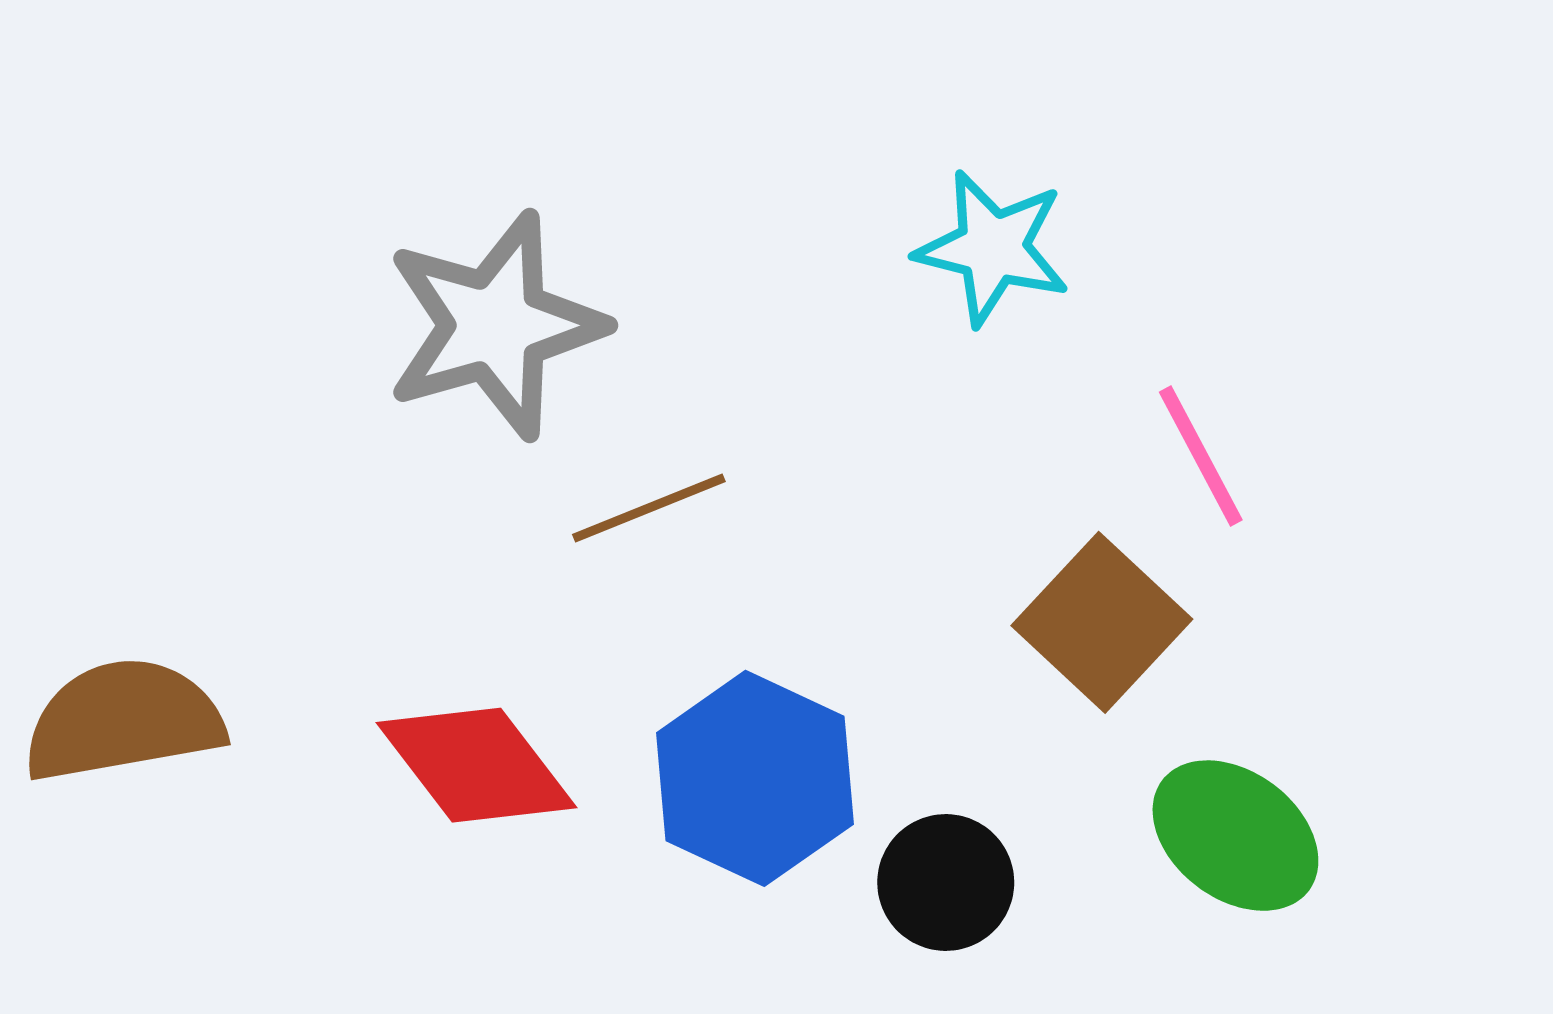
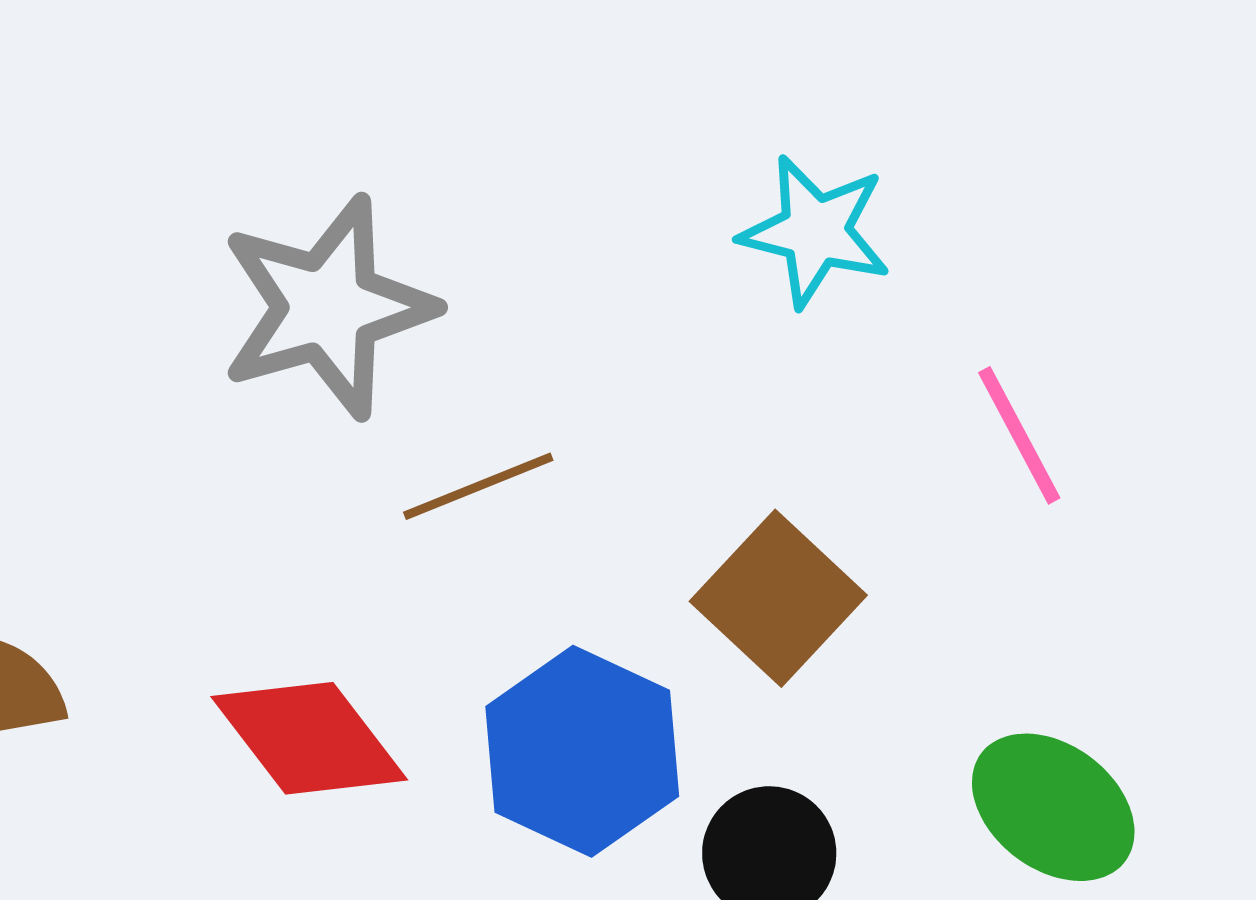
brown square: (1102, 622) -> (778, 598), moved

